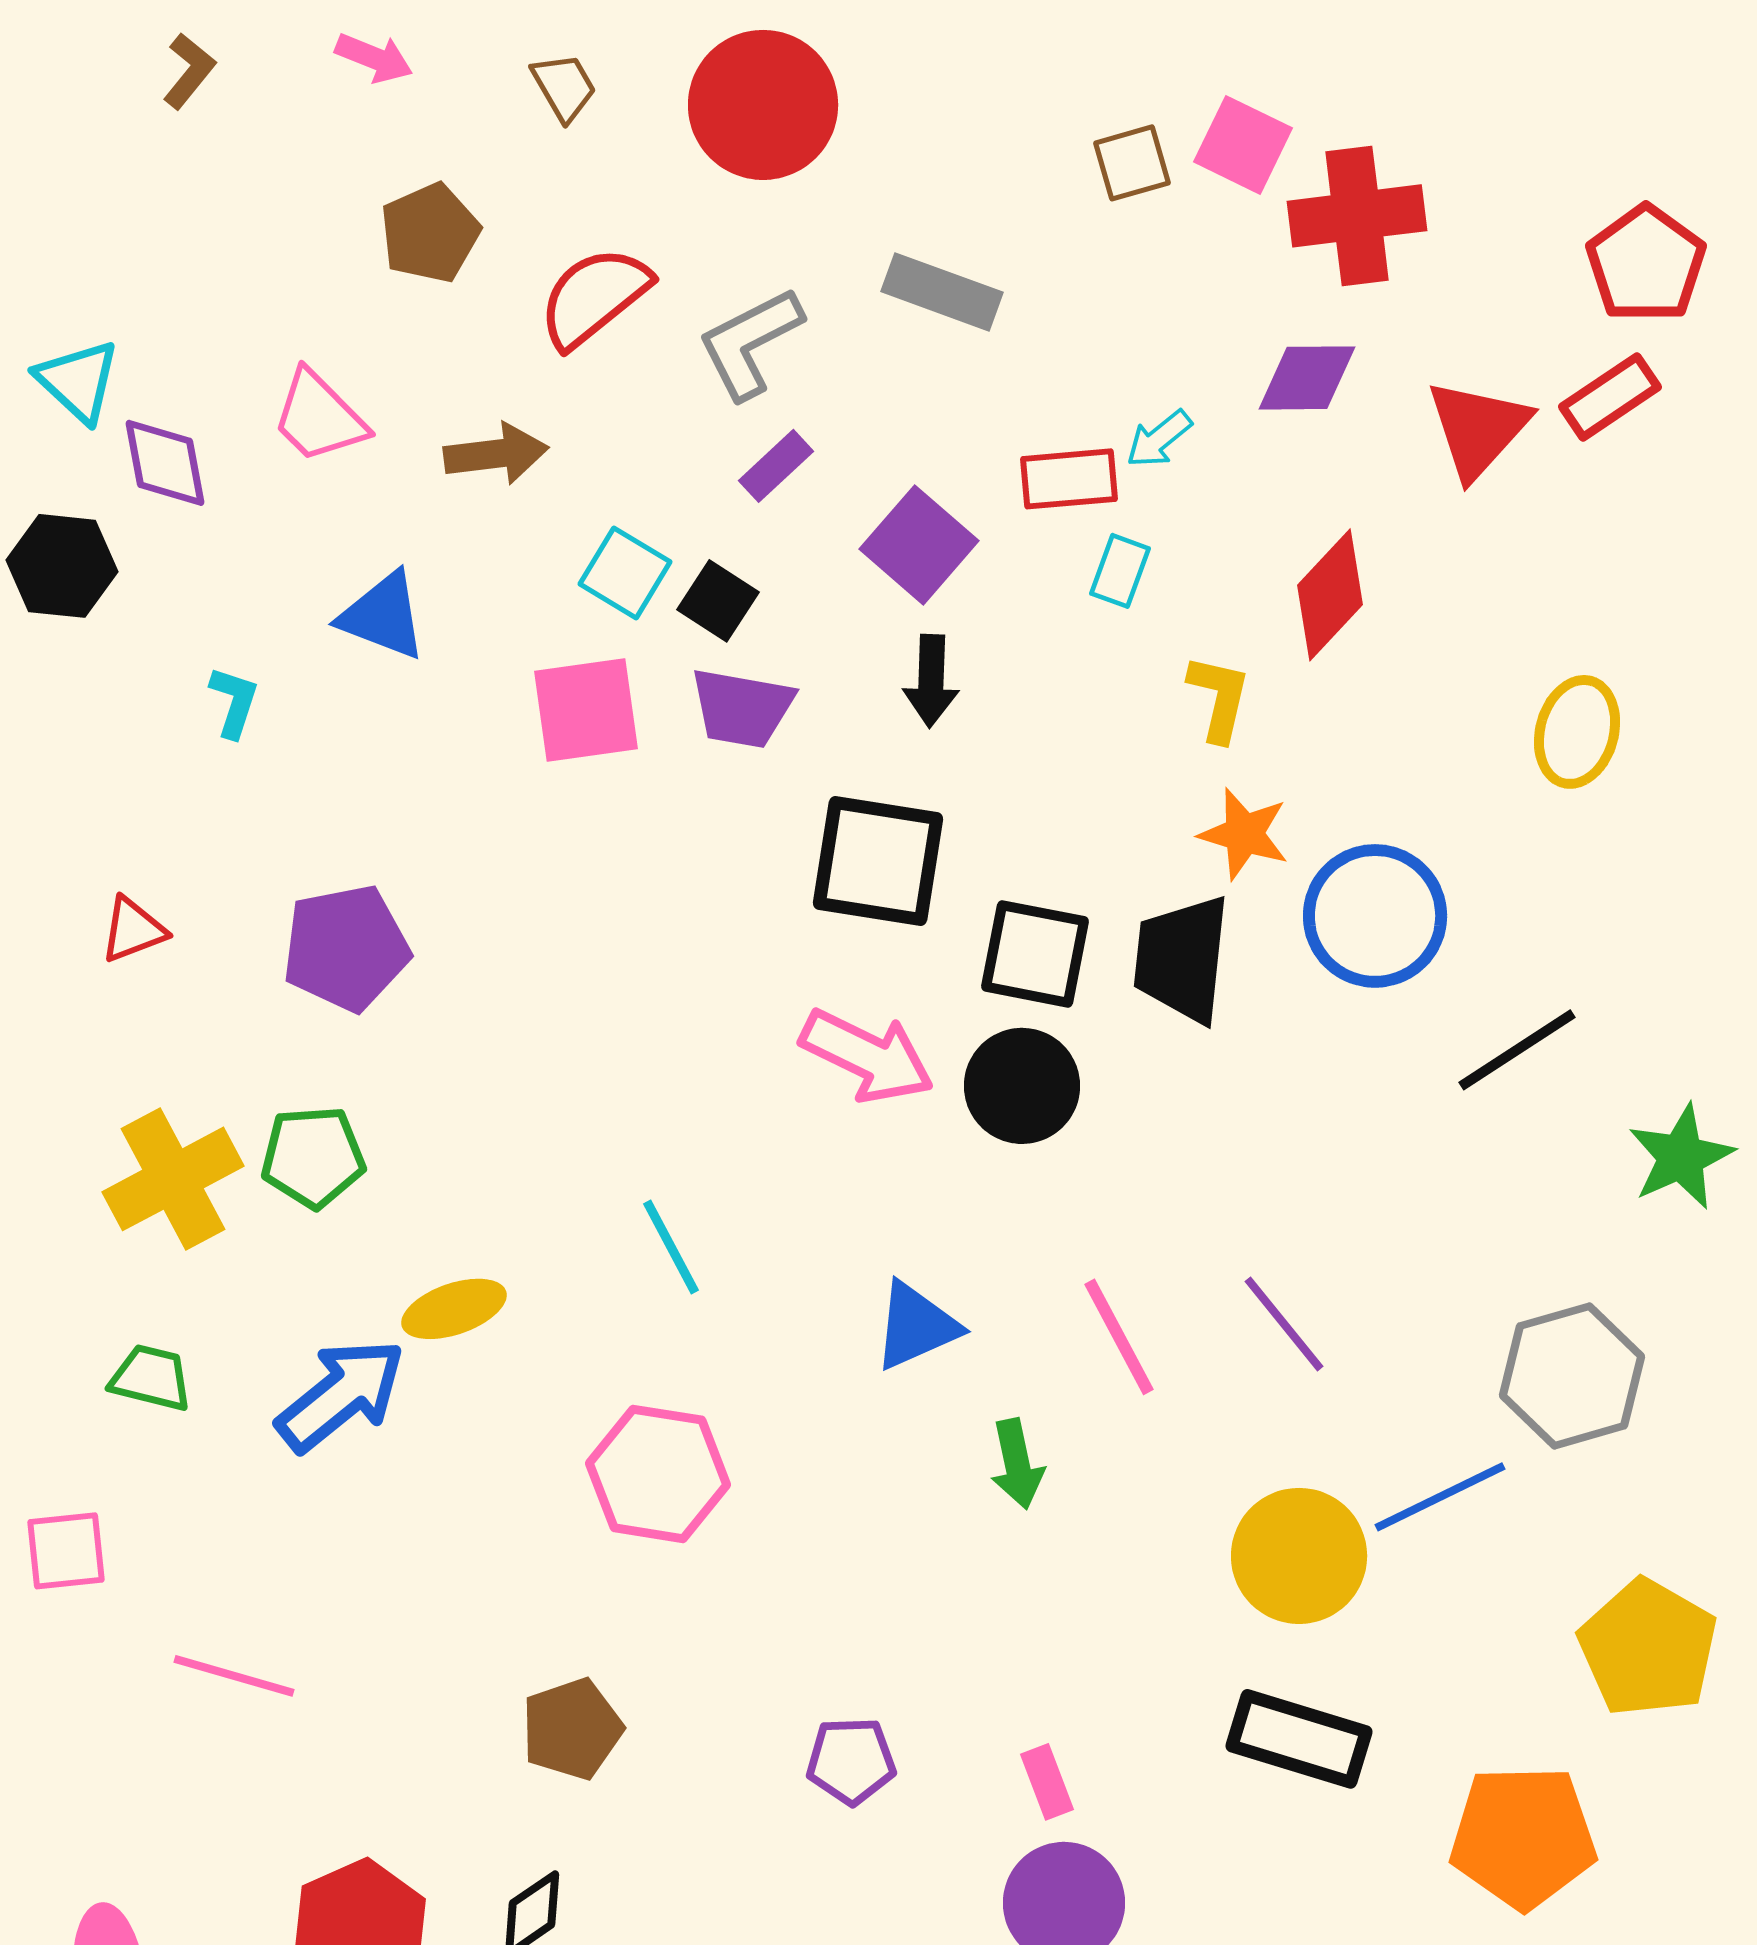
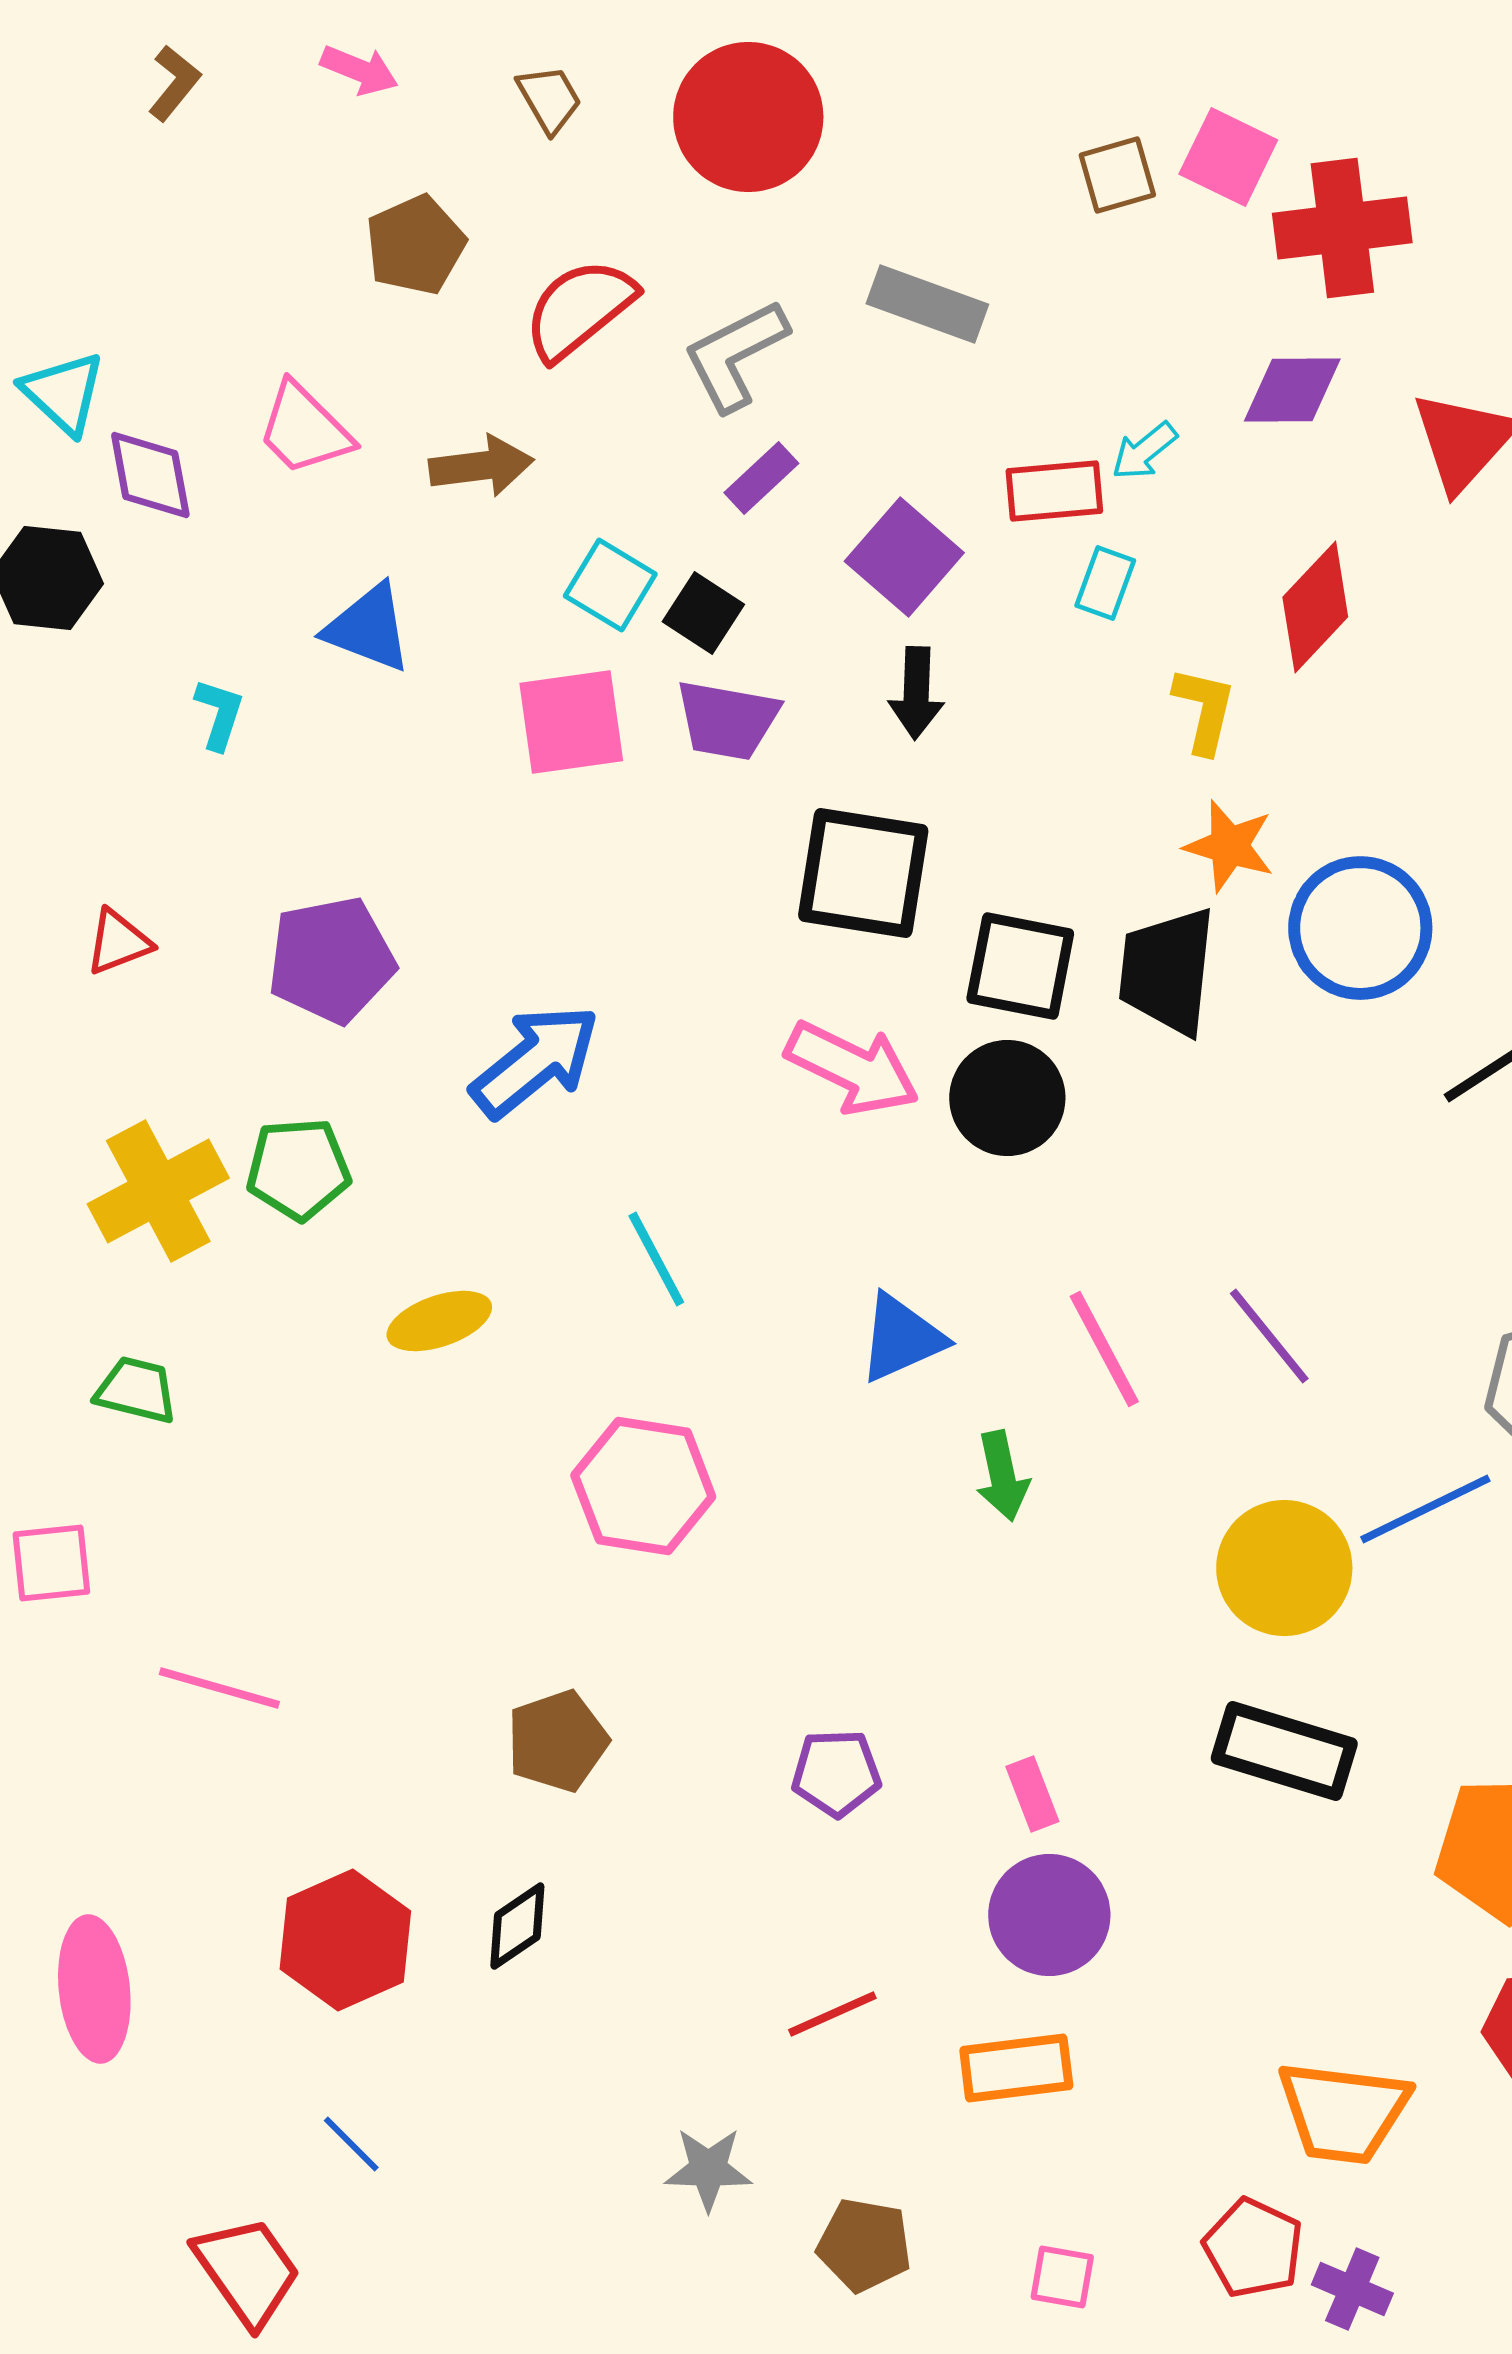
blue arrow: (341, 1395) -> (535, 1061), moved

